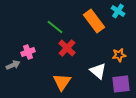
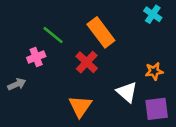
orange rectangle: (94, 21) -> (101, 32), moved
green line: (55, 27) -> (53, 35), moved
pink cross: (28, 52) -> (36, 57), moved

